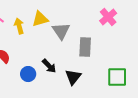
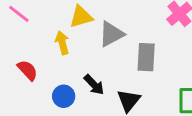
yellow arrow: (19, 26) -> (62, 43), moved
gray triangle: (61, 31) -> (111, 34), turned 36

